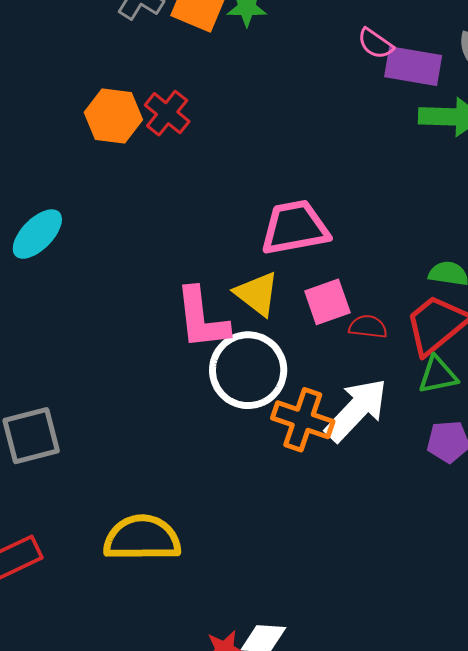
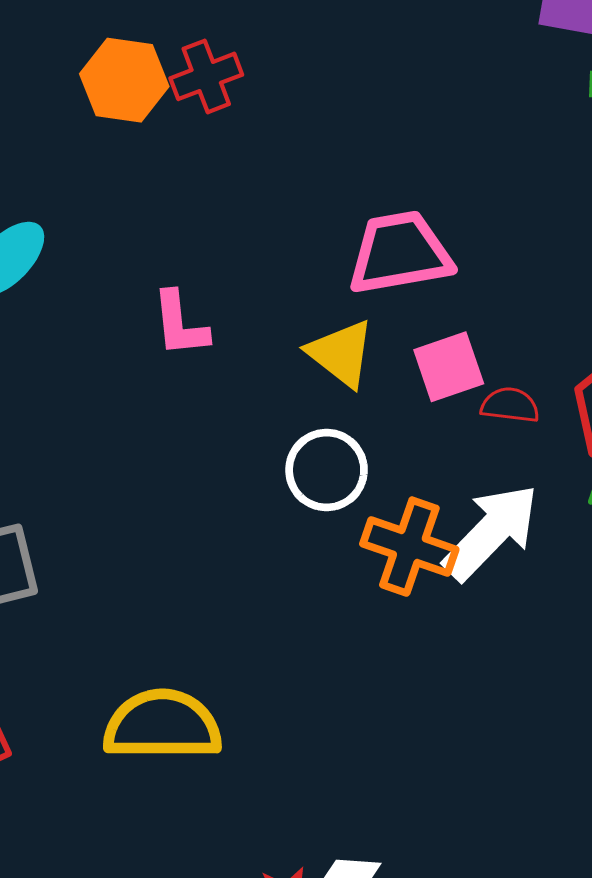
red cross: (167, 113) -> (206, 76), turned 30
pink L-shape: (202, 319) -> (180, 324), moved, size x0.7
white circle: (248, 370) -> (327, 470), size x0.7

